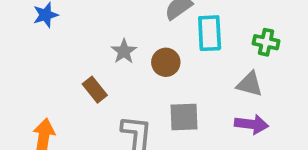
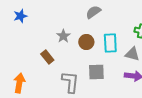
cyan rectangle: (210, 33) -> (110, 43), moved

